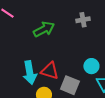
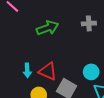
cyan arrow: (30, 73) -> (27, 70), size x0.6

